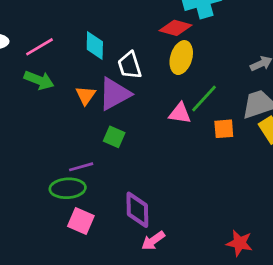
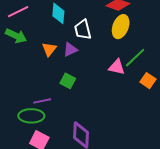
purple triangle: (115, 94) -> (70, 50), size x0.6
orange square: (224, 129) -> (148, 81), turned 35

